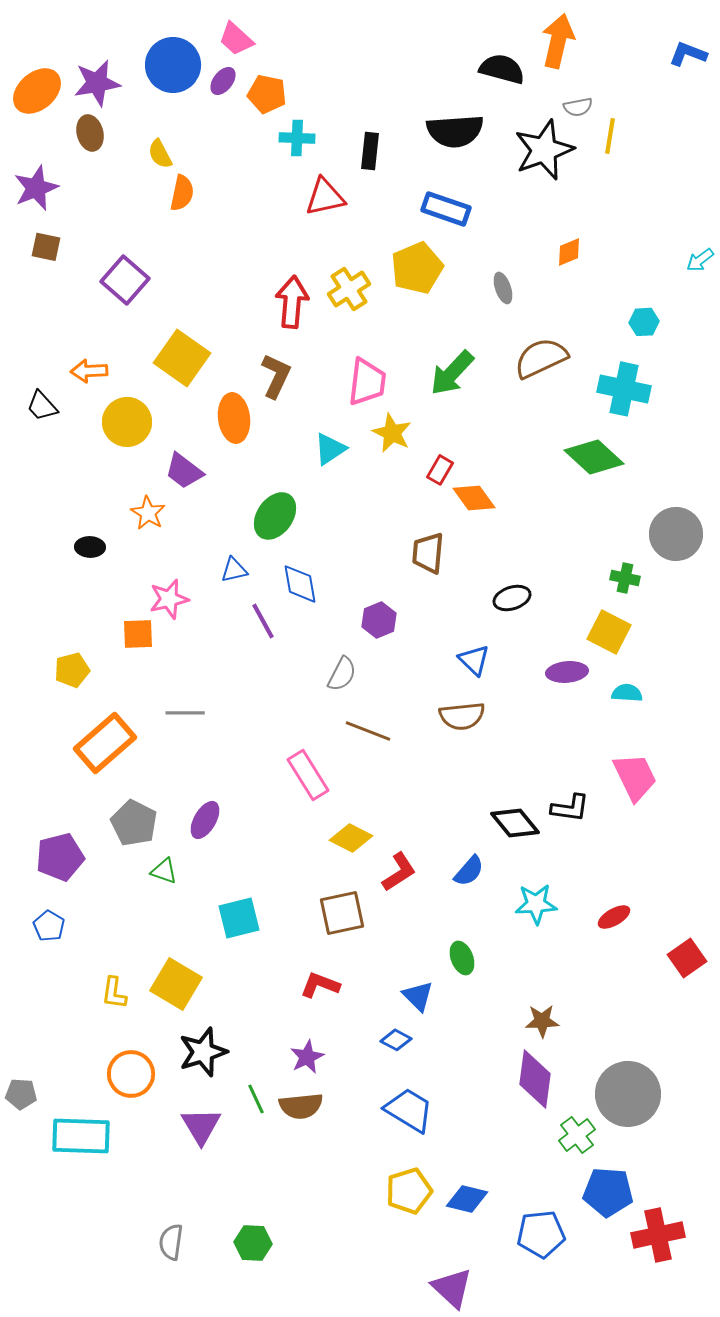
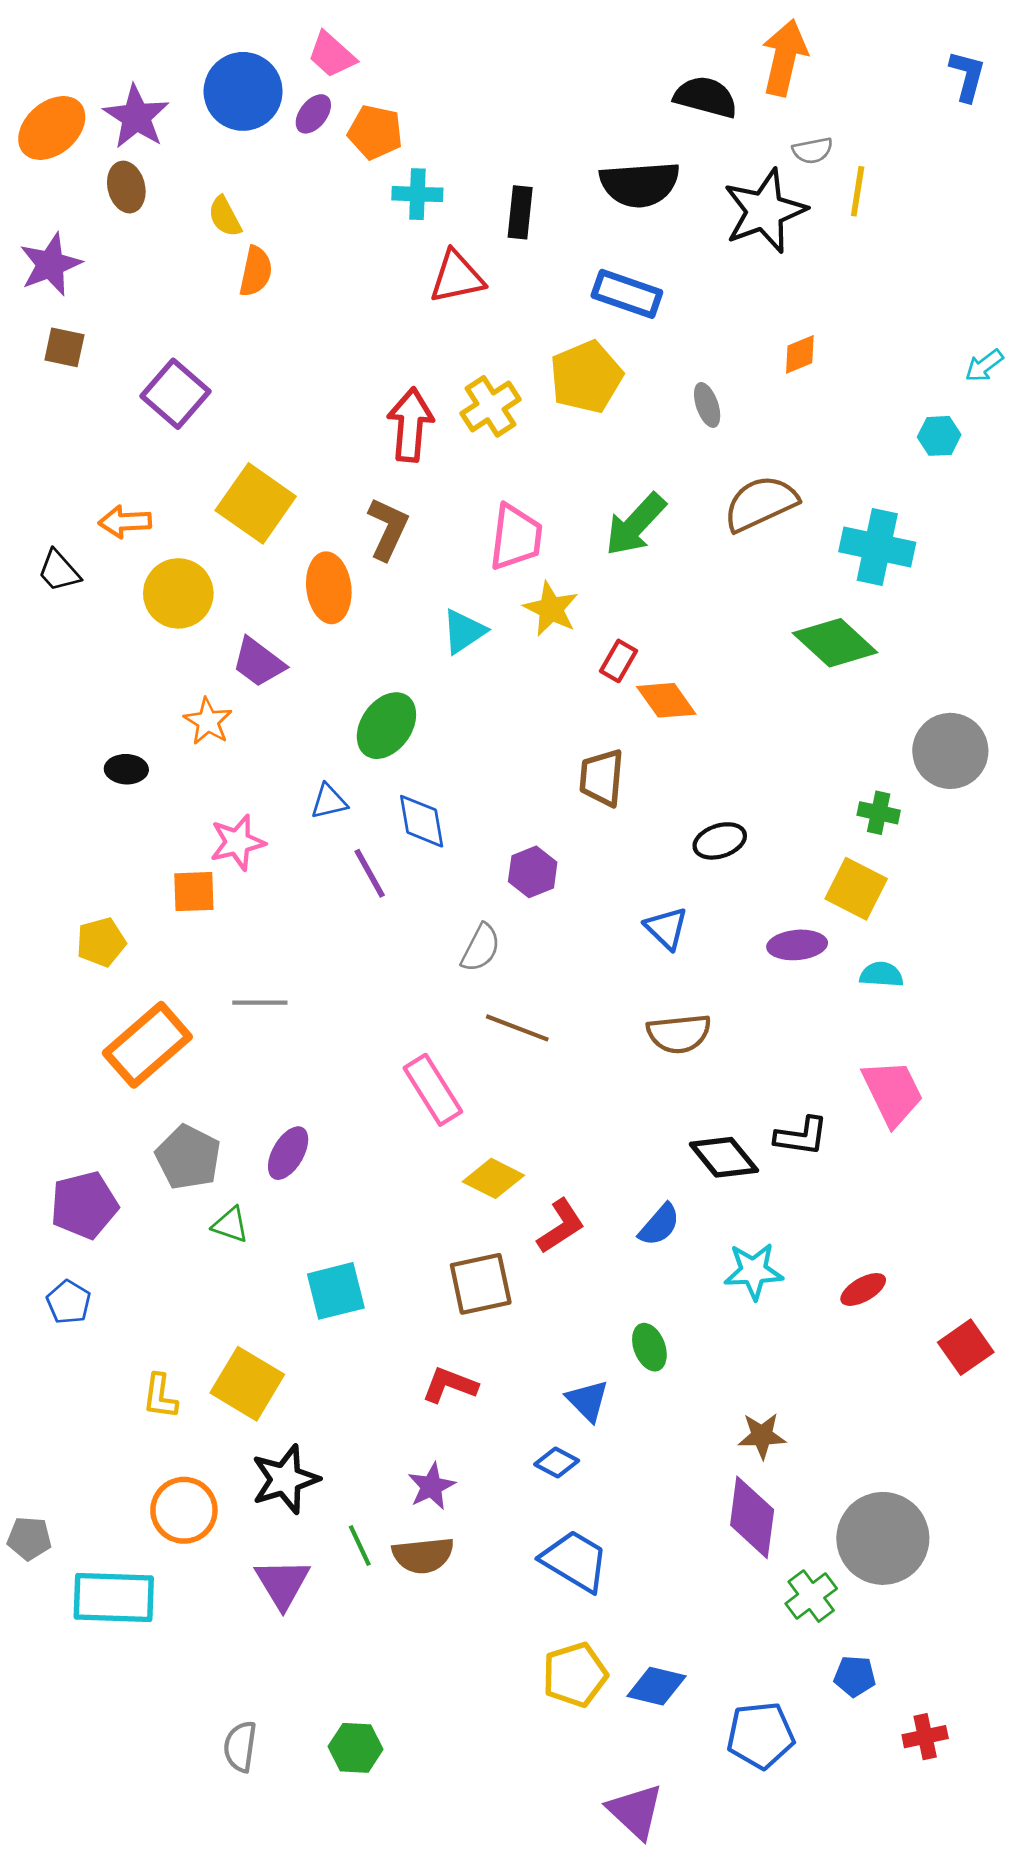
blue L-shape: (688, 54) -> (967, 76), turned 84
purple star: (97, 83) -> (136, 117), turned -30
cyan hexagon: (644, 322) -> (939, 436), moved
brown semicircle: (462, 716) -> (679, 1034), moved
blue pentagon: (608, 1192) -> (855, 1676), size x0.6
red cross: (658, 1235) -> (925, 1737), size x0.6

